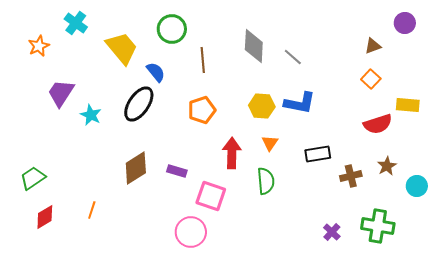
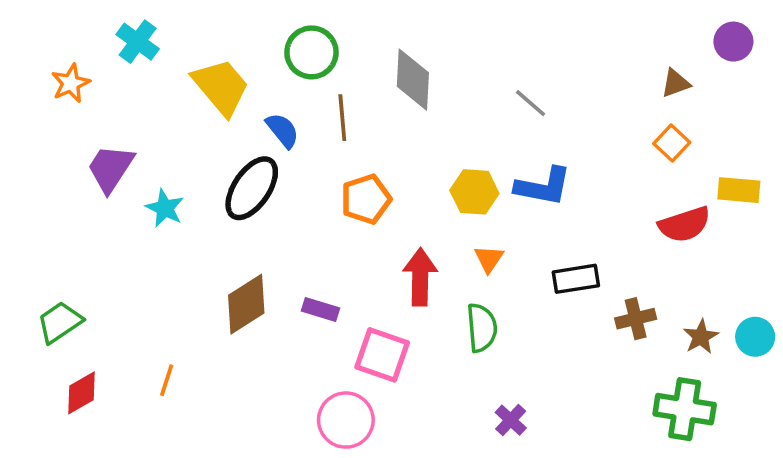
gray diamond: (254, 46) -> (413, 80), moved
brown line: (203, 60) -> (342, 118), moved
brown star: (387, 166) -> (701, 337), moved
purple cross: (332, 232) -> (511, 420), moved

